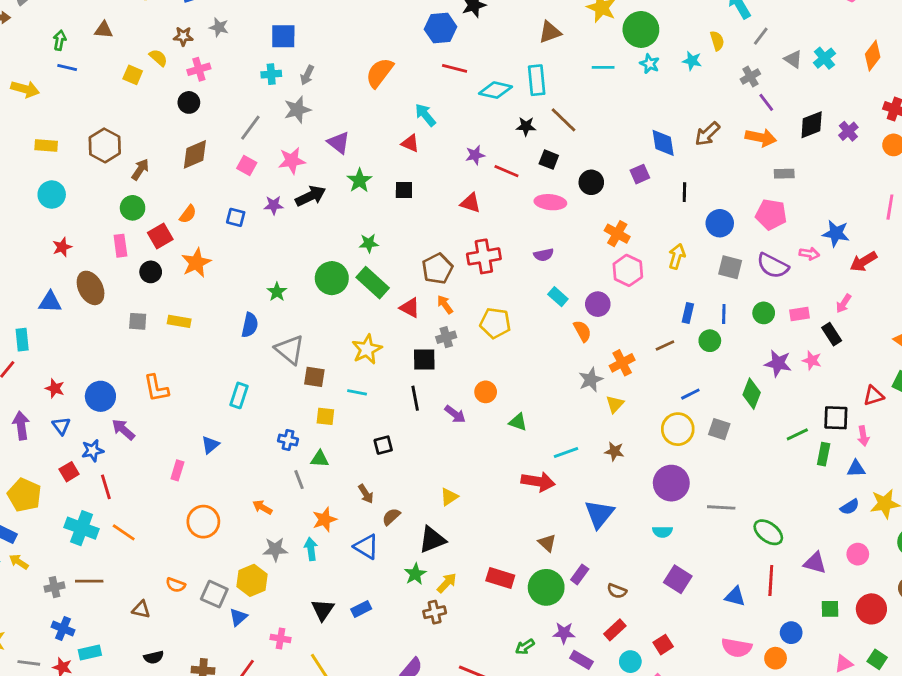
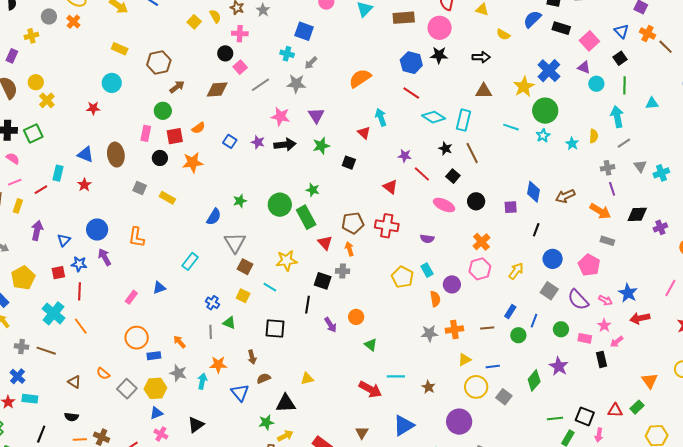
pink square: (247, 165) -> (240, 67), moved
red star: (62, 247) -> (93, 108), moved
yellow pentagon: (495, 323) -> (402, 277), moved
pink star: (812, 360) -> (604, 325), moved
red star: (55, 388) -> (84, 185), moved
yellow triangle: (615, 404) -> (465, 360), moved
black square: (383, 445) -> (275, 329), size x1.5
blue rectangle: (361, 609) -> (154, 356), moved
blue triangle: (238, 617) -> (156, 413), moved

